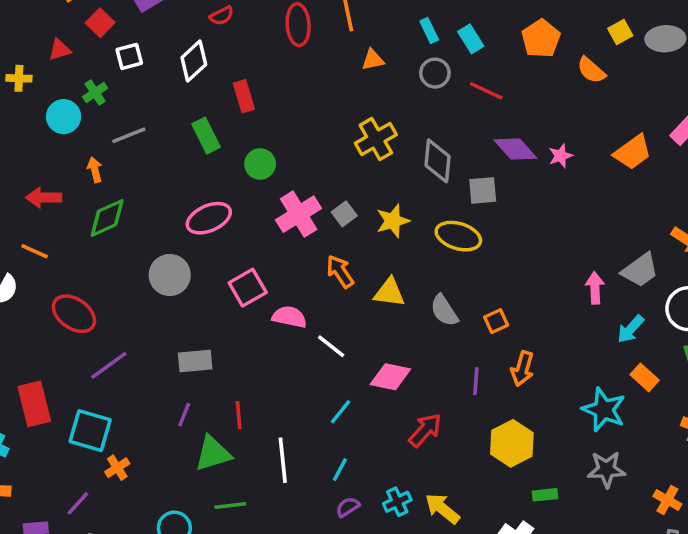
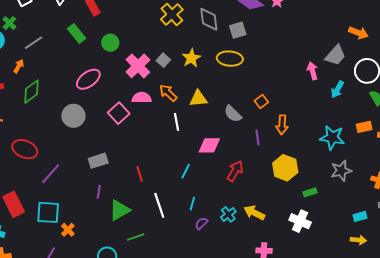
orange arrow: (95, 170) -> (19, 66), turned 56
gray semicircle: (444, 310) -> (233, 114), moved
pink semicircle: (289, 317) -> (142, 98), moved
white line: (331, 346) -> (176, 122), moved, turned 54
orange rectangle: (645, 377) -> (364, 127), moved, turned -42
red line: (239, 415) -> (140, 174), moved

